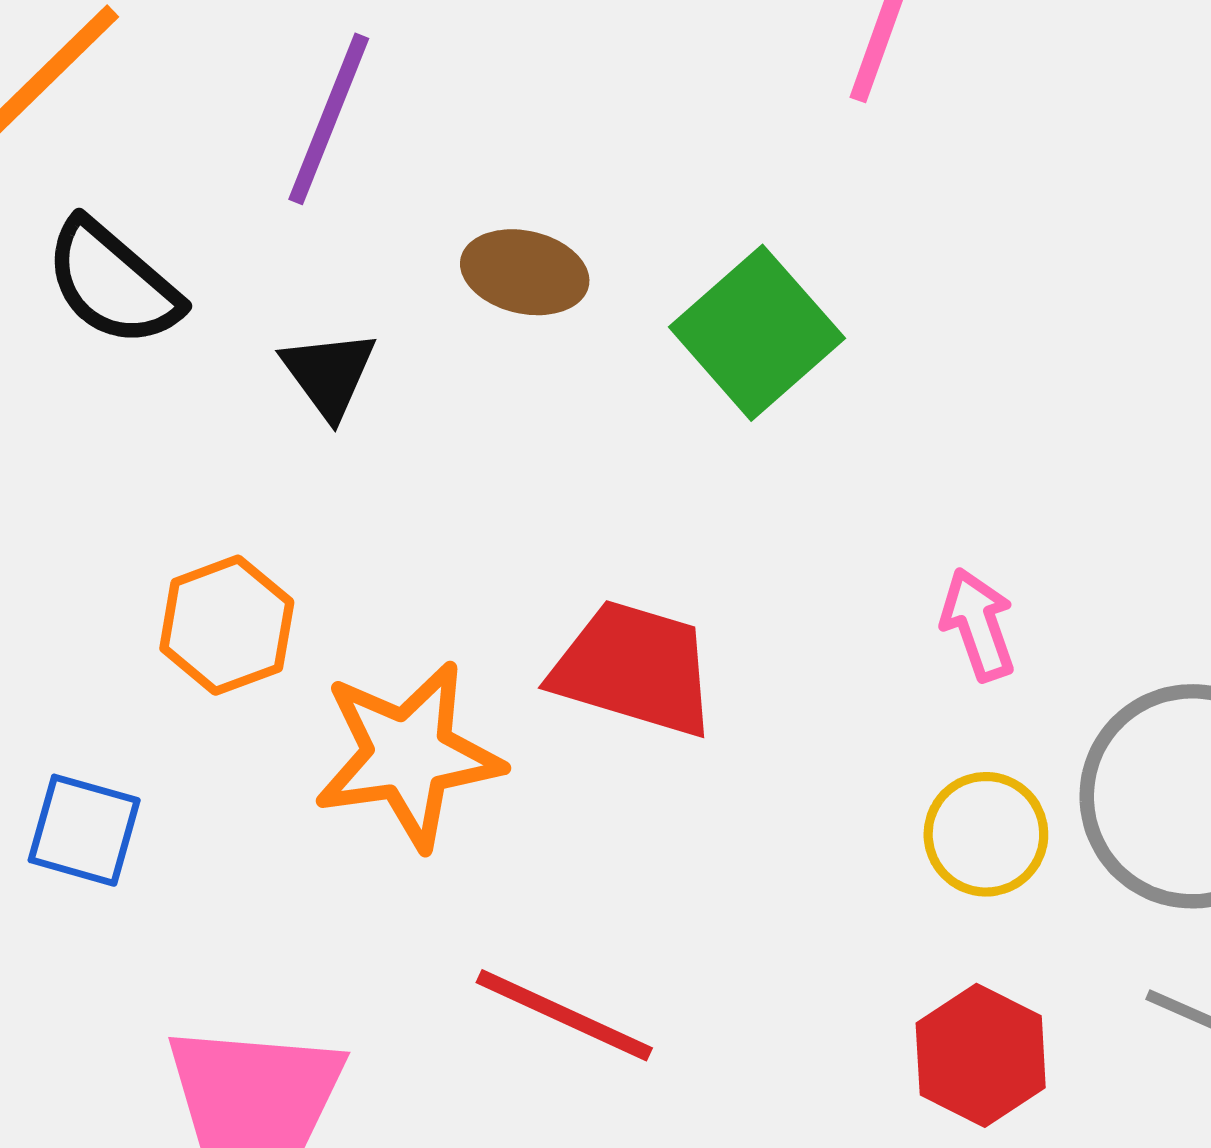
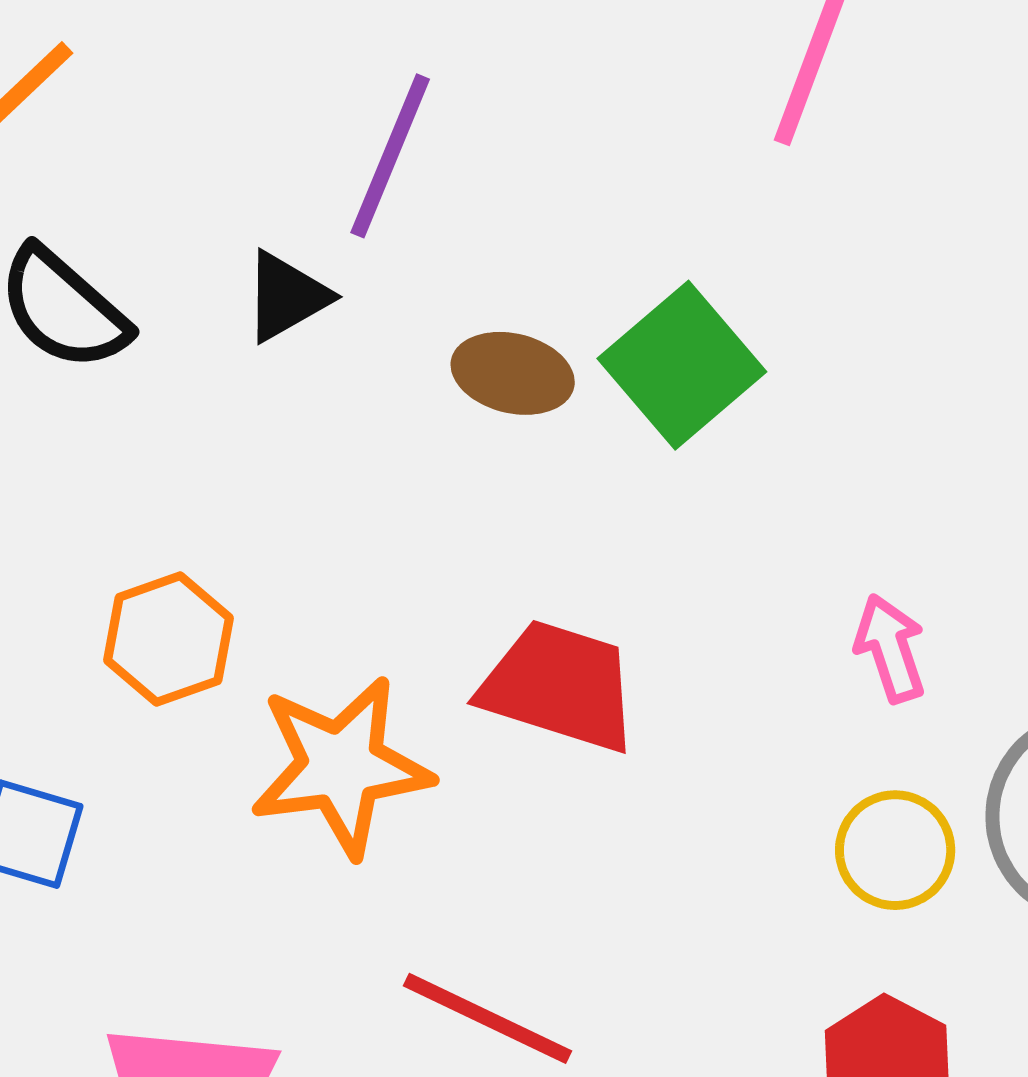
purple line: (329, 119) -> (390, 156), moved
brown ellipse: (525, 272) -> (513, 373), moved
black triangle: (329, 374) -> (286, 296), moved, turned 36

